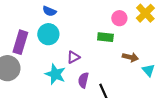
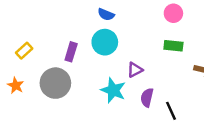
pink circle: (119, 18) -> (173, 13), moved
purple rectangle: (20, 42) -> (71, 52), size x0.7

